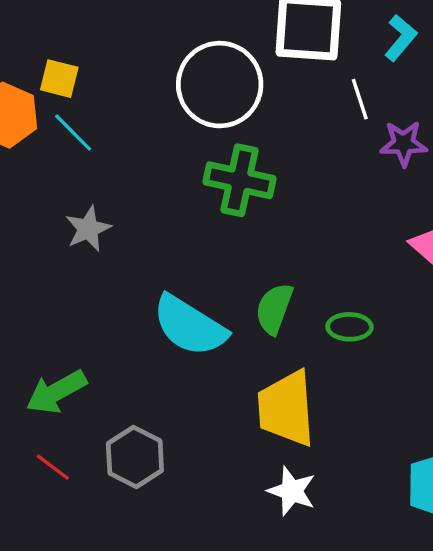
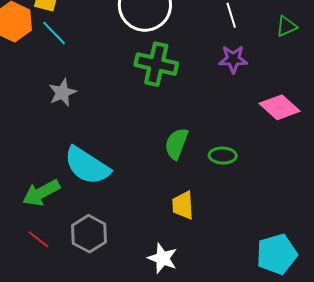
purple star: (404, 143) -> (233, 59), moved
cyan semicircle: (190, 326) -> (87, 166), moved
yellow trapezoid: (286, 408) -> (183, 205), size x0.6
white star: (292, 491) -> (163, 258), moved

